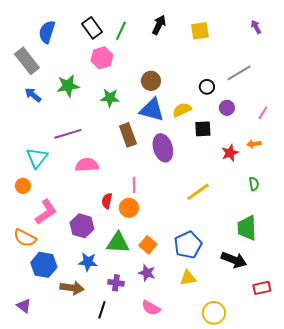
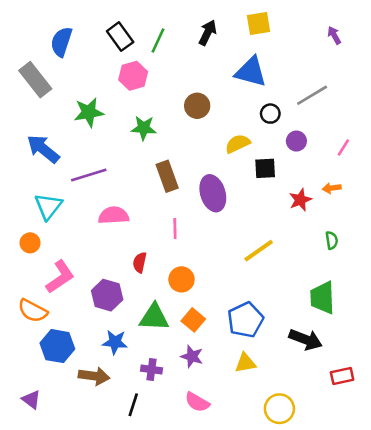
yellow square: (200, 31) -> (259, 24), moved
blue arrow: (33, 95) -> (43, 149), moved, size x1.5
blue triangle: (152, 110) -> (251, 72), moved
pink line: (134, 185) -> (175, 229), moved
orange circle: (129, 208) -> (181, 279), moved

